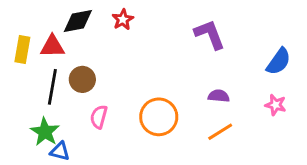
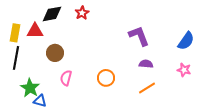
purple L-shape: (210, 34) -> (139, 36), moved
black line: (52, 87) -> (16, 58), moved
orange circle: (159, 117) -> (106, 78), size x0.7

